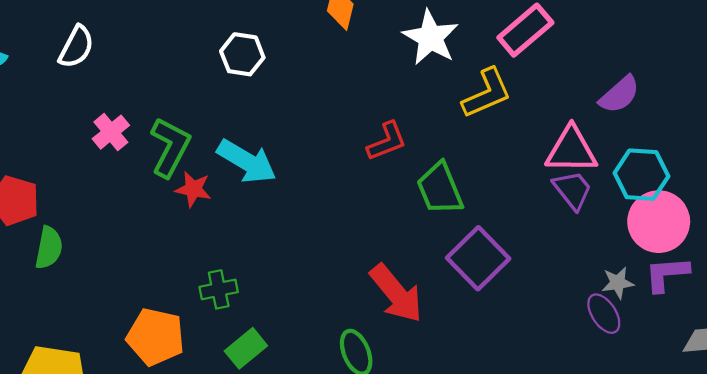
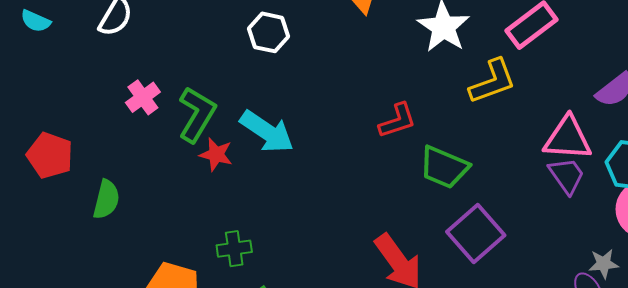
green trapezoid: (440, 189) -> (444, 167), turned -48
green semicircle: (49, 248) -> (106, 199), moved

